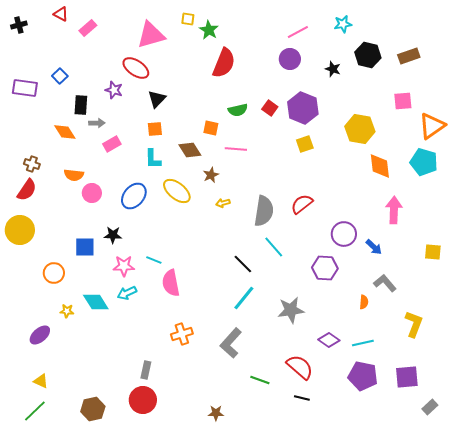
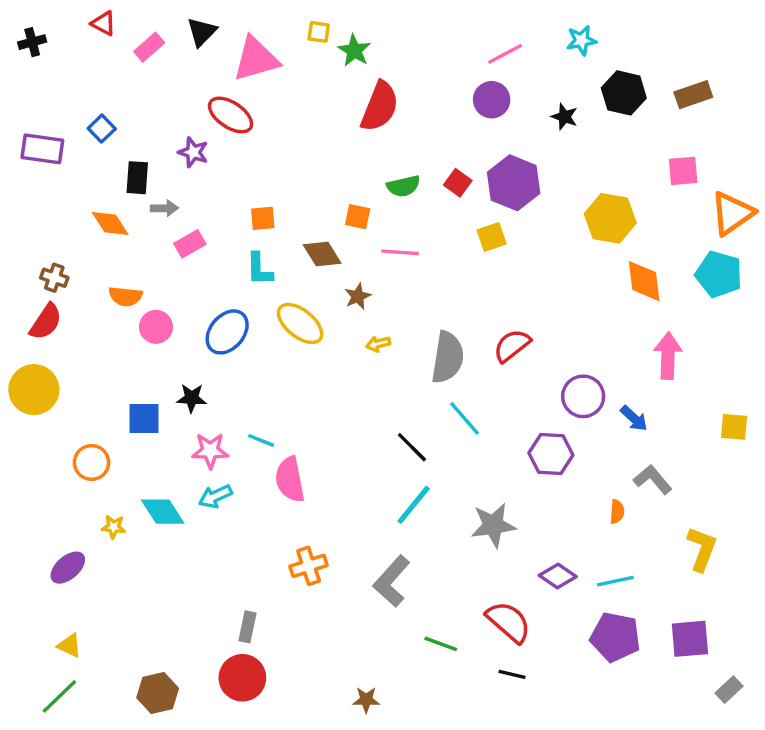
black triangle: (157, 99) -> (202, 32), moved
yellow square: (305, 144) -> (492, 237), moved

